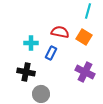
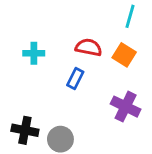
cyan cross: (31, 43) -> (34, 53), moved
black cross: (26, 72) -> (25, 130), moved

